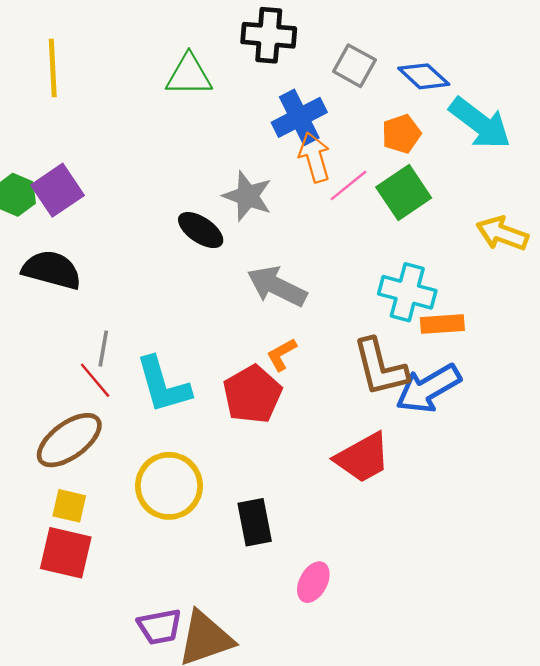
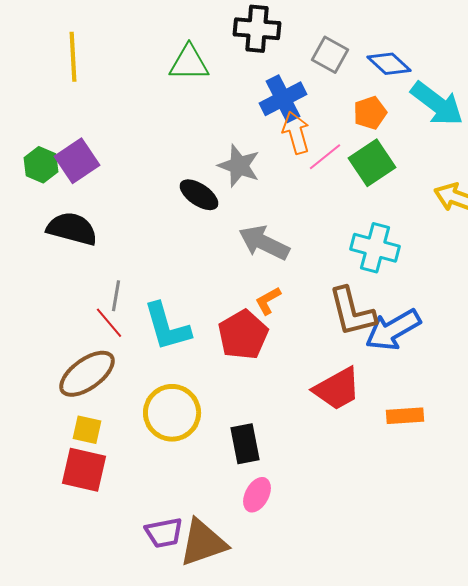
orange rectangle: (442, 324) -> (405, 416), moved
pink ellipse: (313, 582) -> (257, 495), moved

